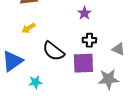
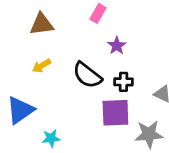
black semicircle: (53, 51) -> (87, 75), moved

